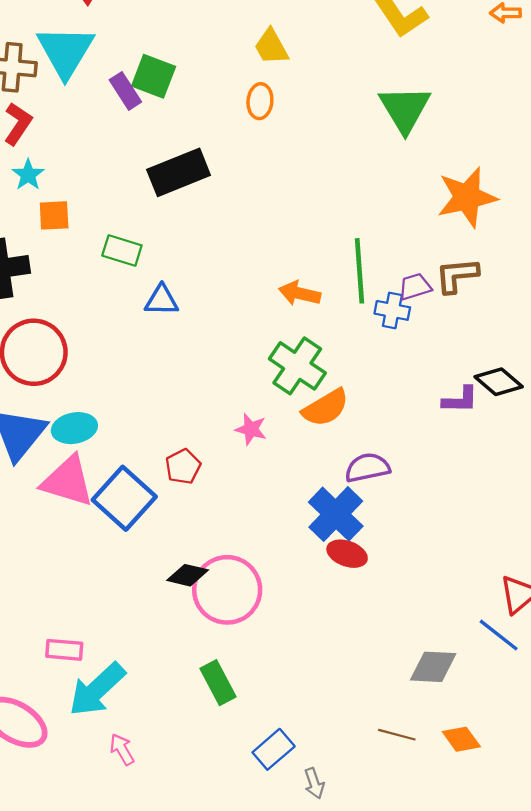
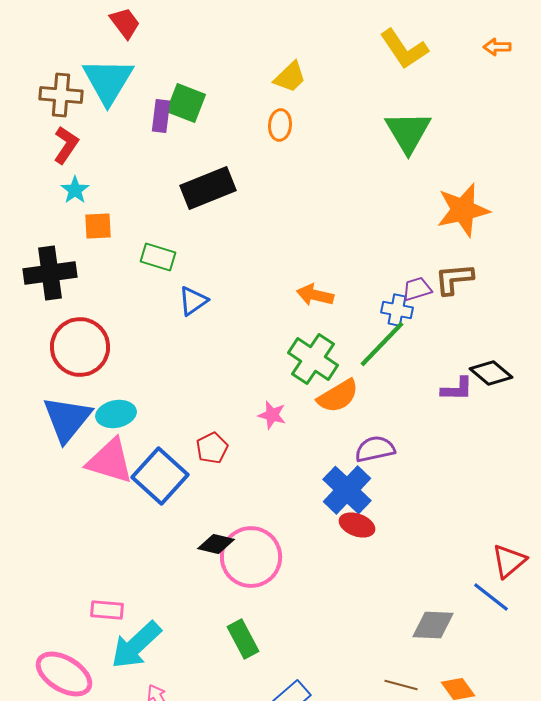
yellow trapezoid: (271, 47) -> (290, 77), turned -105
purple rectangle: (125, 91) -> (161, 116), turned 40
green line: (360, 271) -> (382, 344), moved, turned 48
blue triangle: (162, 300) -> (193, 301), turned -36

